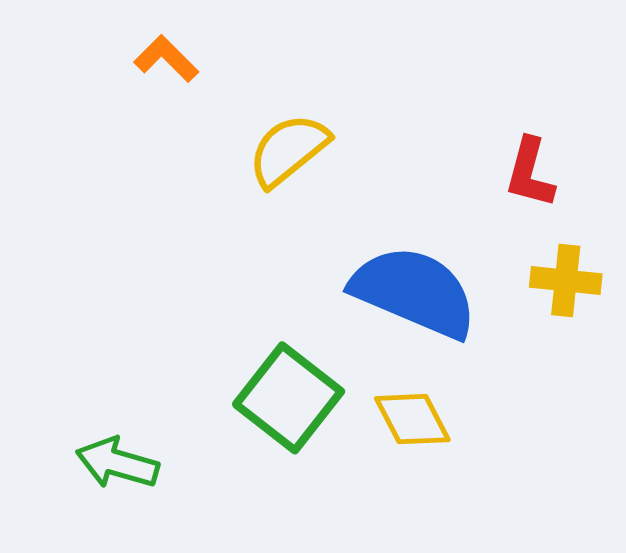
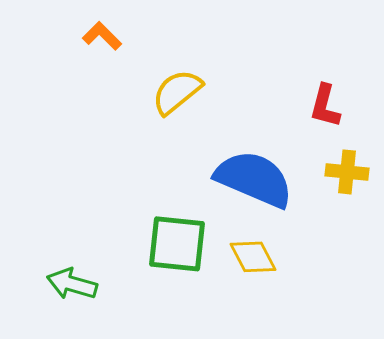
green square: (289, 398) -> (177, 244), turned -32

